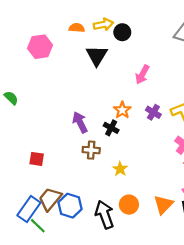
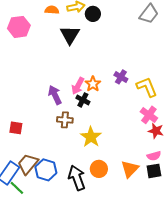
pink arrow: (142, 74) -> (78, 86), moved
purple cross: (153, 112) -> (121, 77), moved
yellow star: (120, 169) -> (91, 137), size x1.5

